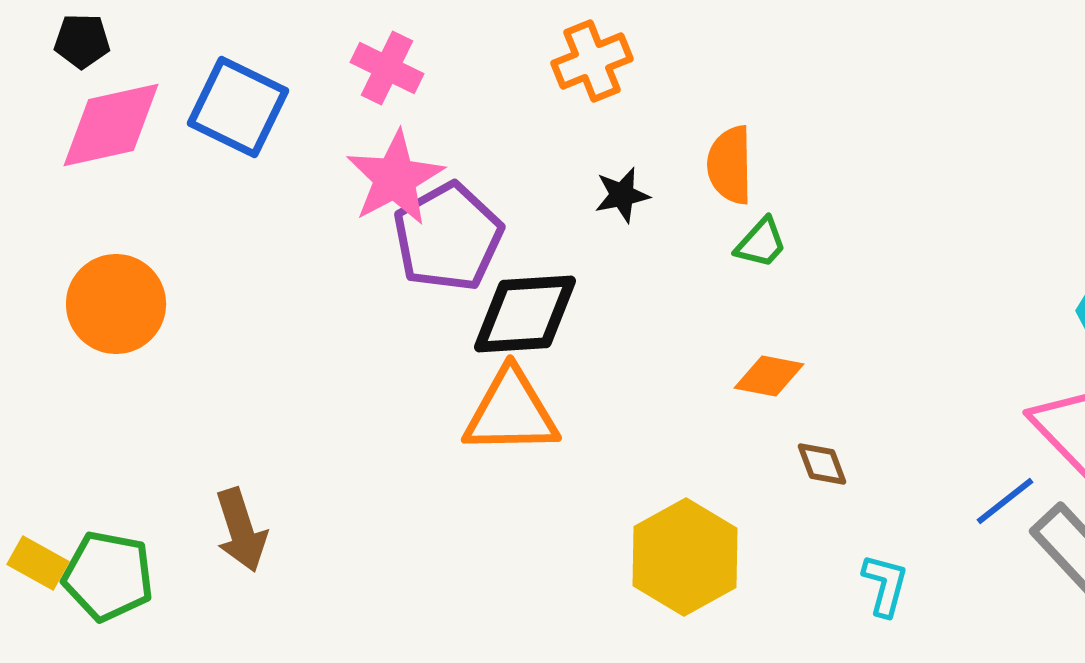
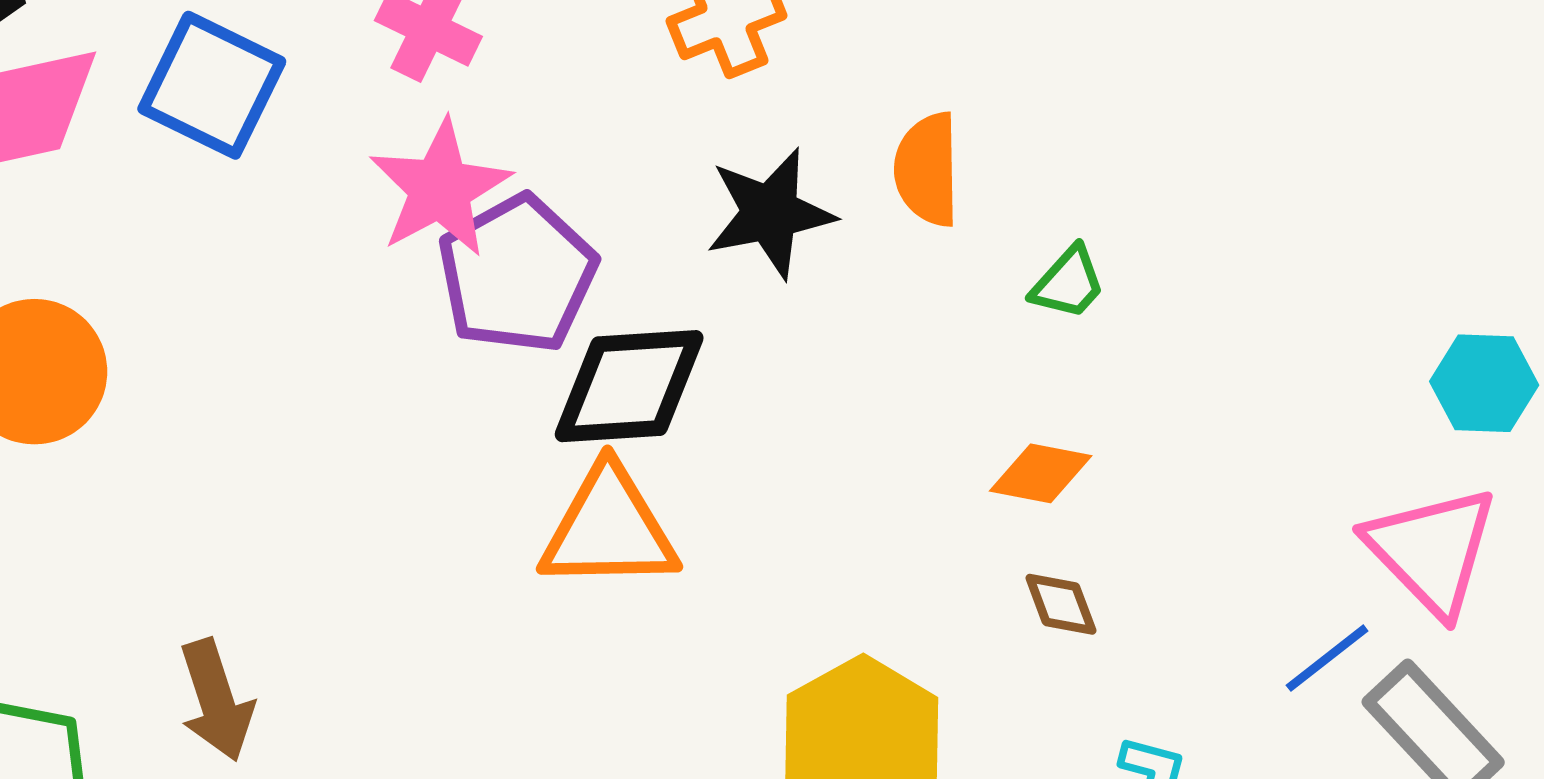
black star: (622, 195) -> (770, 213), size x1.6
green trapezoid: (761, 243) -> (1068, 283), moved
orange diamond: (769, 376) -> (1041, 473), moved

